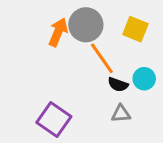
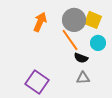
gray circle: (86, 25) -> (74, 20), moved
cyan circle: (144, 79) -> (98, 43), moved

